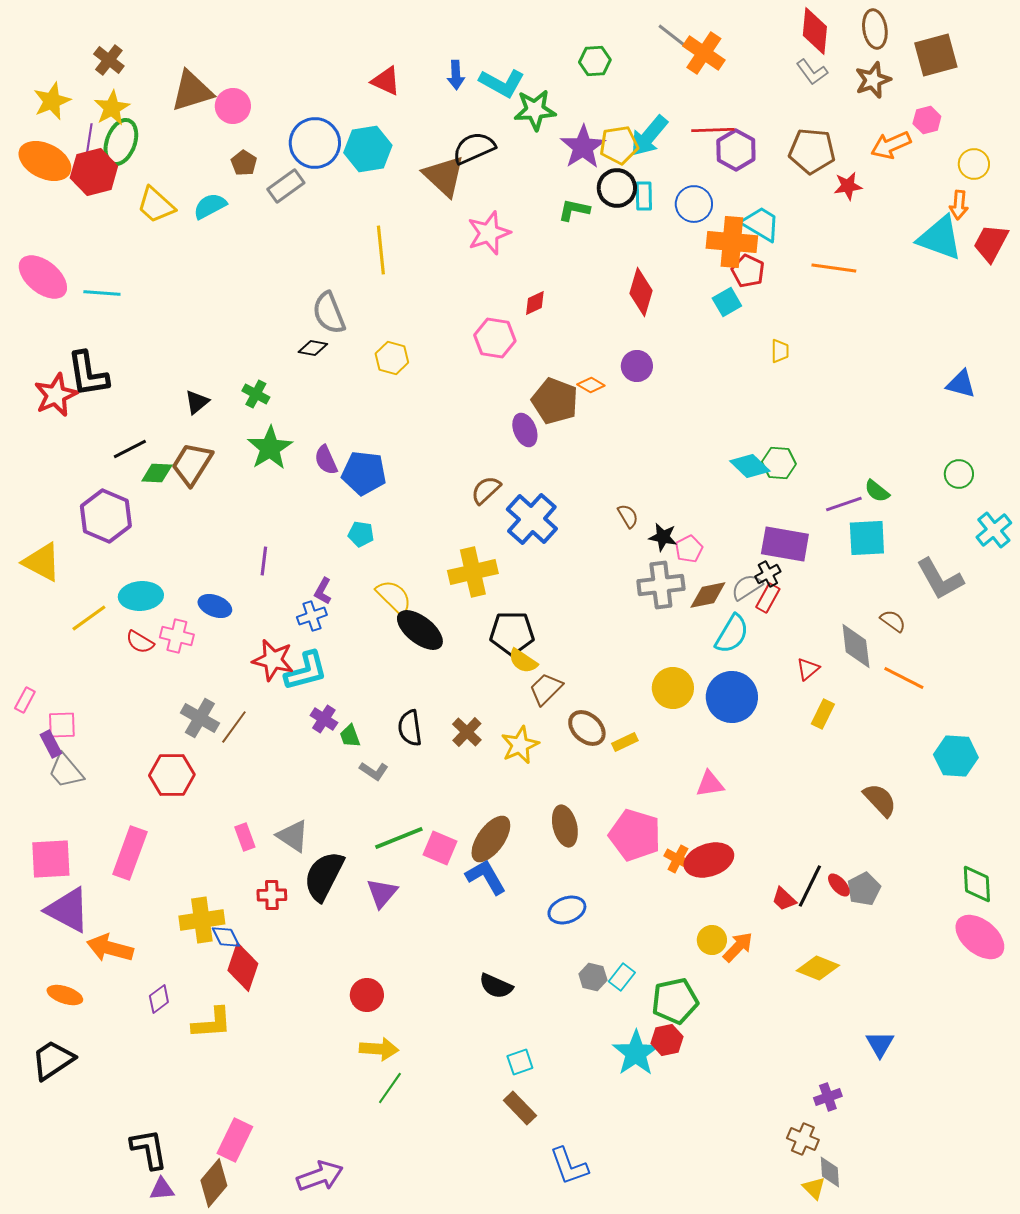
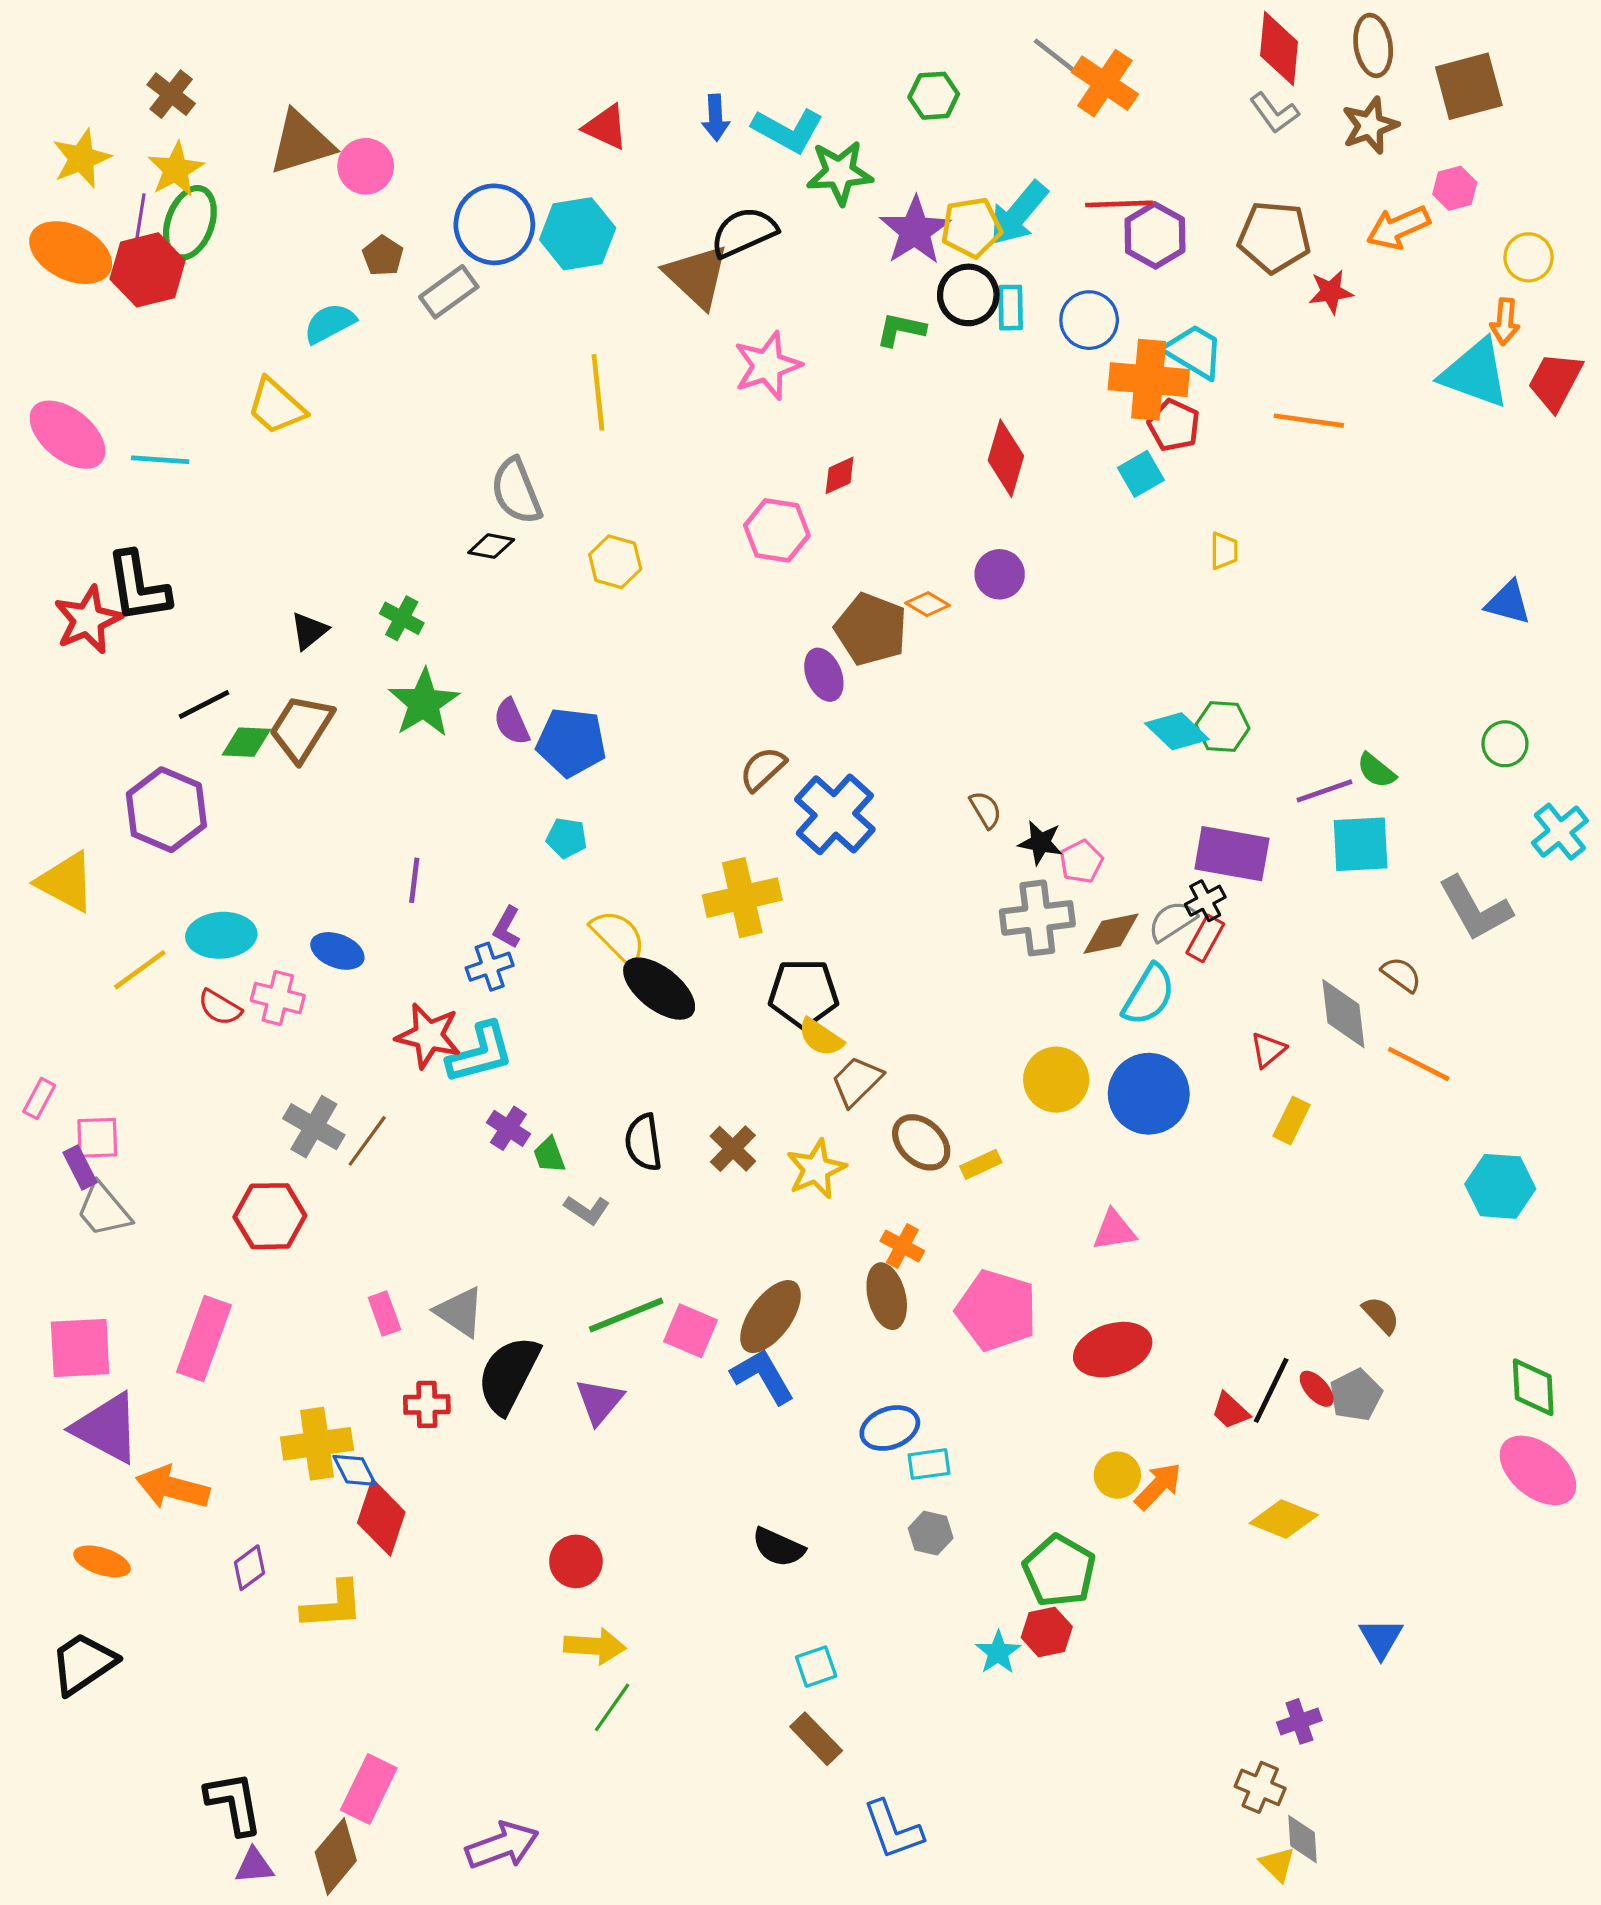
yellow trapezoid: (156, 205) -> (276, 406), moved
brown semicircle: (880, 800) -> (1381, 1315), moved, size x0.7
orange cross: (678, 859) -> (902, 1246), moved
cyan rectangle: (622, 977) -> (929, 1464), moved, turned 44
green pentagon: (675, 1001) -> (1059, 1571), turned -30
cyan star: (636, 1053) -> (998, 1652), size x0.6

